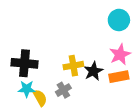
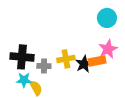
orange rectangle: (119, 77) -> (97, 61), moved
gray cross: (63, 90) -> (44, 66), moved, turned 32

